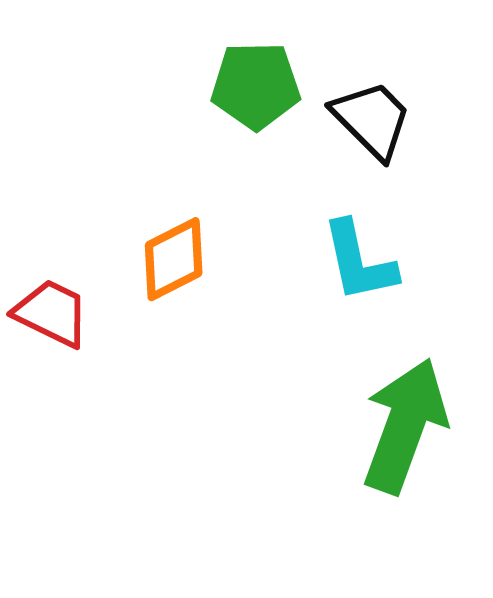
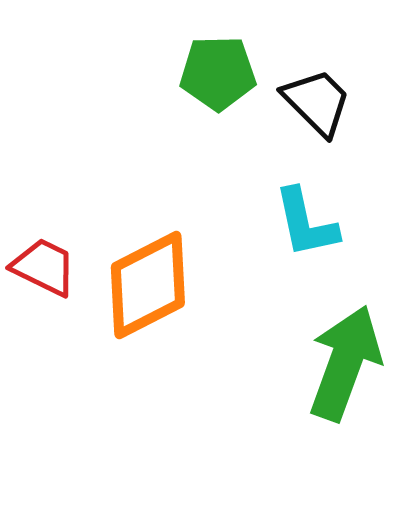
orange diamond: (174, 259) -> (148, 285), moved, size x1.5

